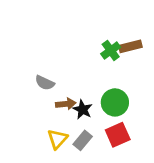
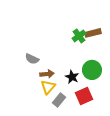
green circle: (115, 102) -> (92, 70), moved
black star: (83, 109) -> (72, 77), moved
yellow triangle: (57, 139) -> (48, 87), moved

